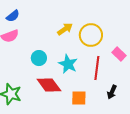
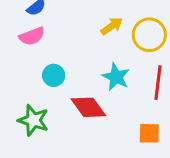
cyan circle: (39, 58) -> (54, 75), moved
orange square: (79, 98) -> (149, 133), moved

